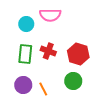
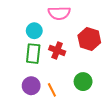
cyan circle: (26, 24) -> (34, 31), moved
red hexagon: (78, 54) -> (89, 39), moved

